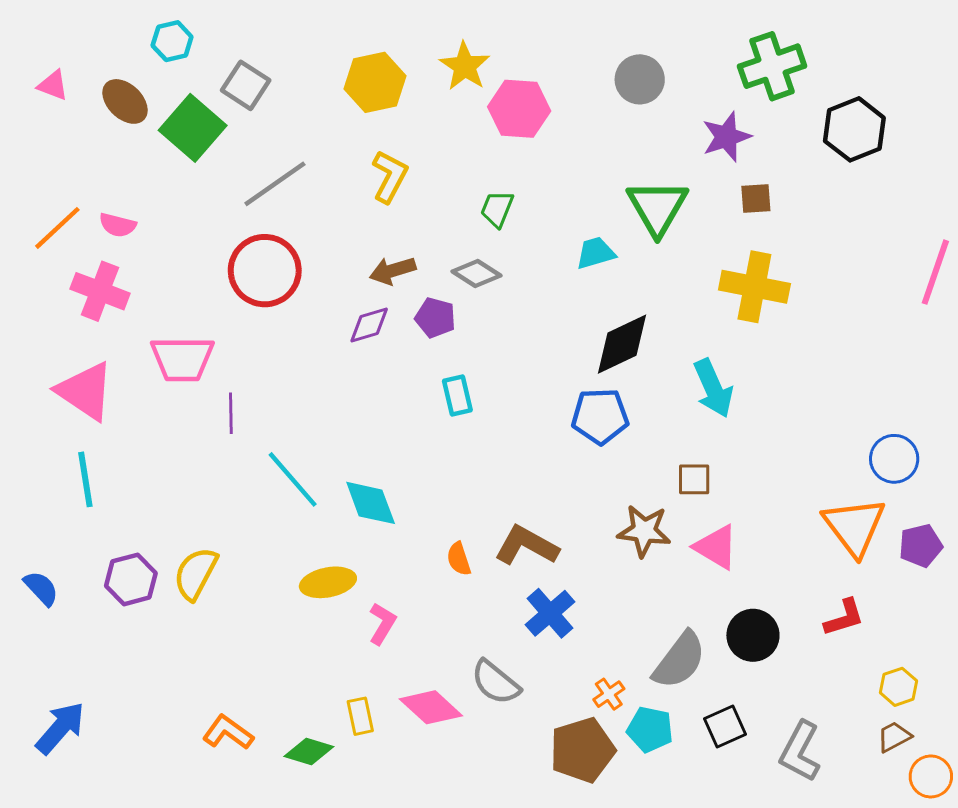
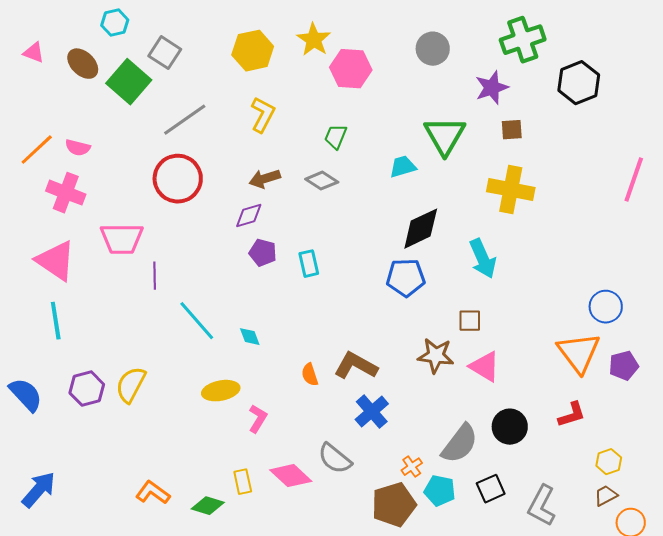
purple pentagon: (435, 318) -> (263, 253), moved
cyan diamond: (371, 503) -> (250, 337), size x0.6
blue semicircle: (41, 588) -> (26, 395), size x1.4

